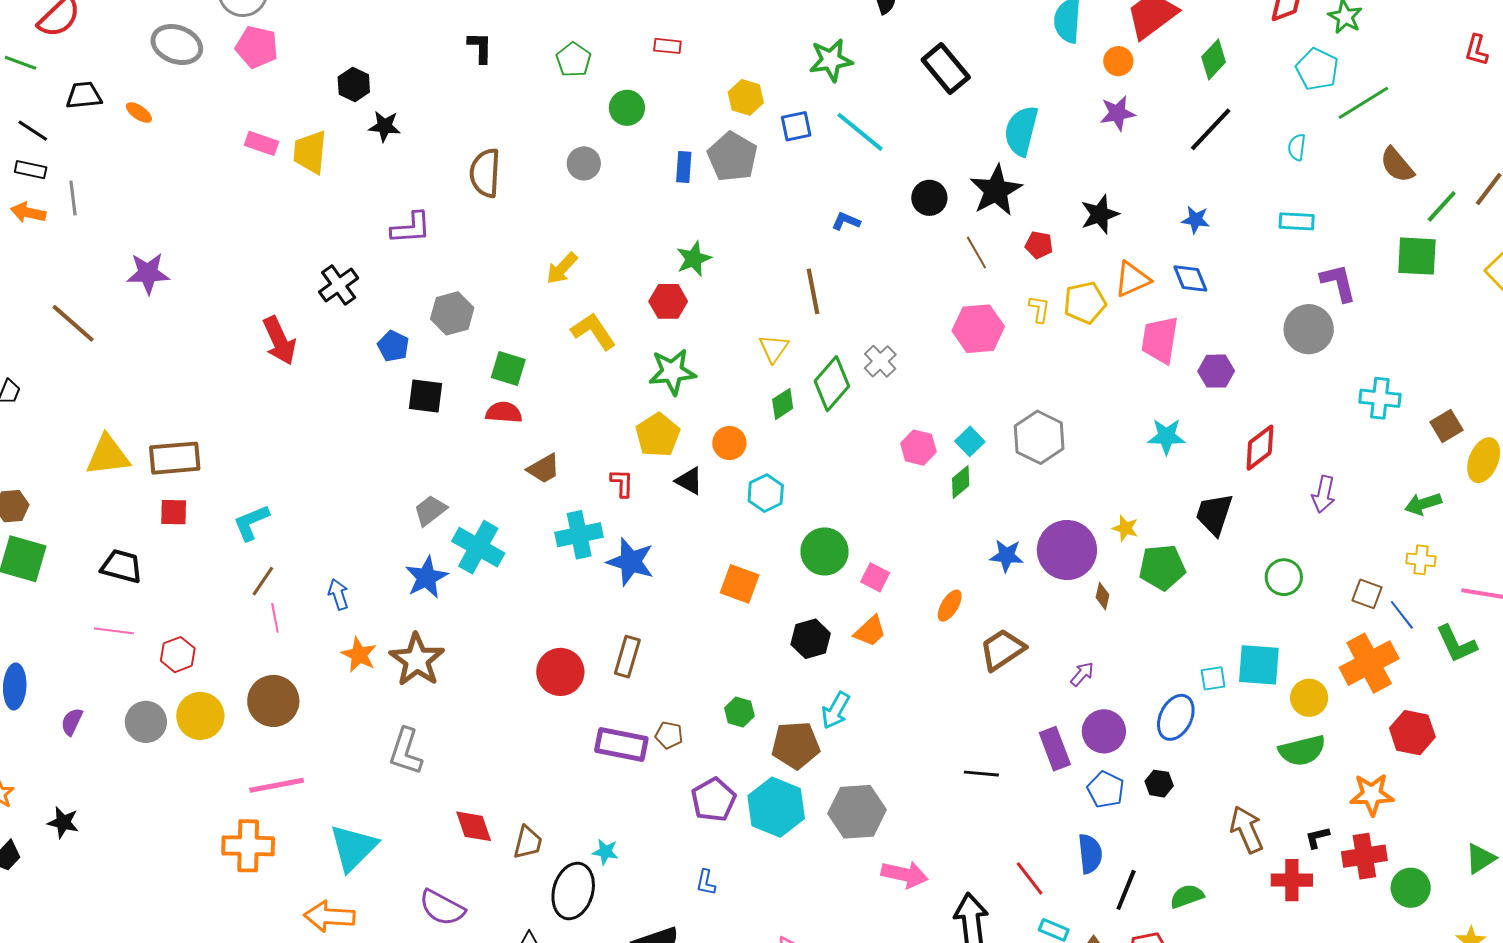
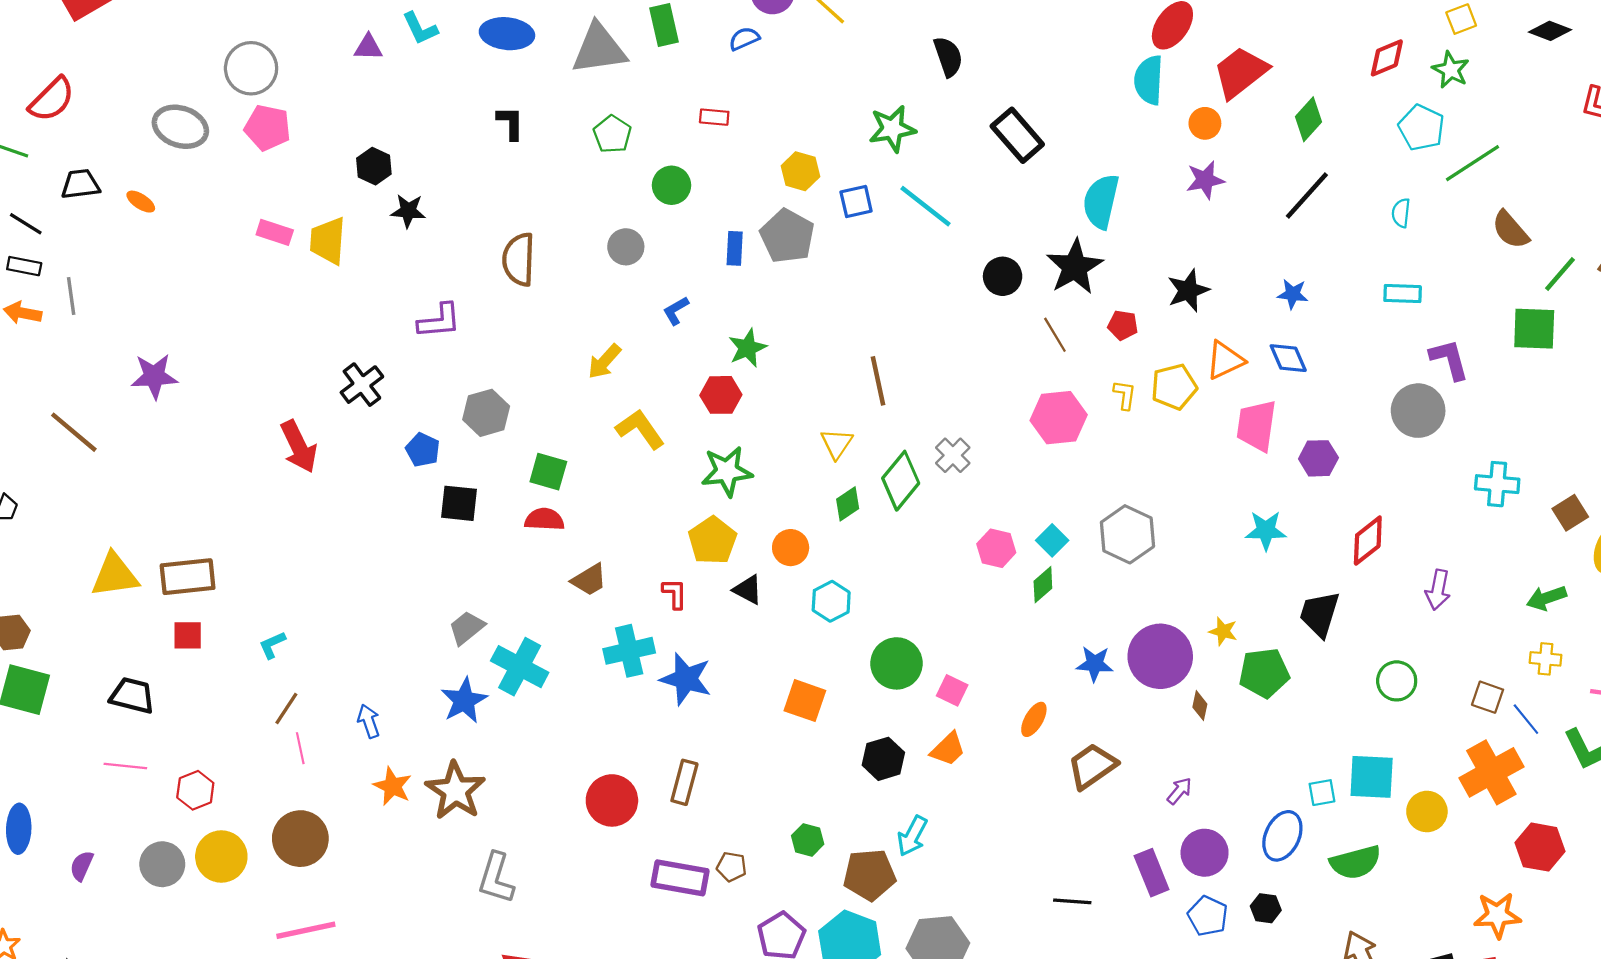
blue L-shape: (846, 221) -> (676, 311), moved, turned -52
cyan L-shape: (251, 522) -> (272, 645), size x0.7
green semicircle: (1302, 750) -> (1355, 862), moved
gray L-shape: (406, 751) -> (496, 878), moved

